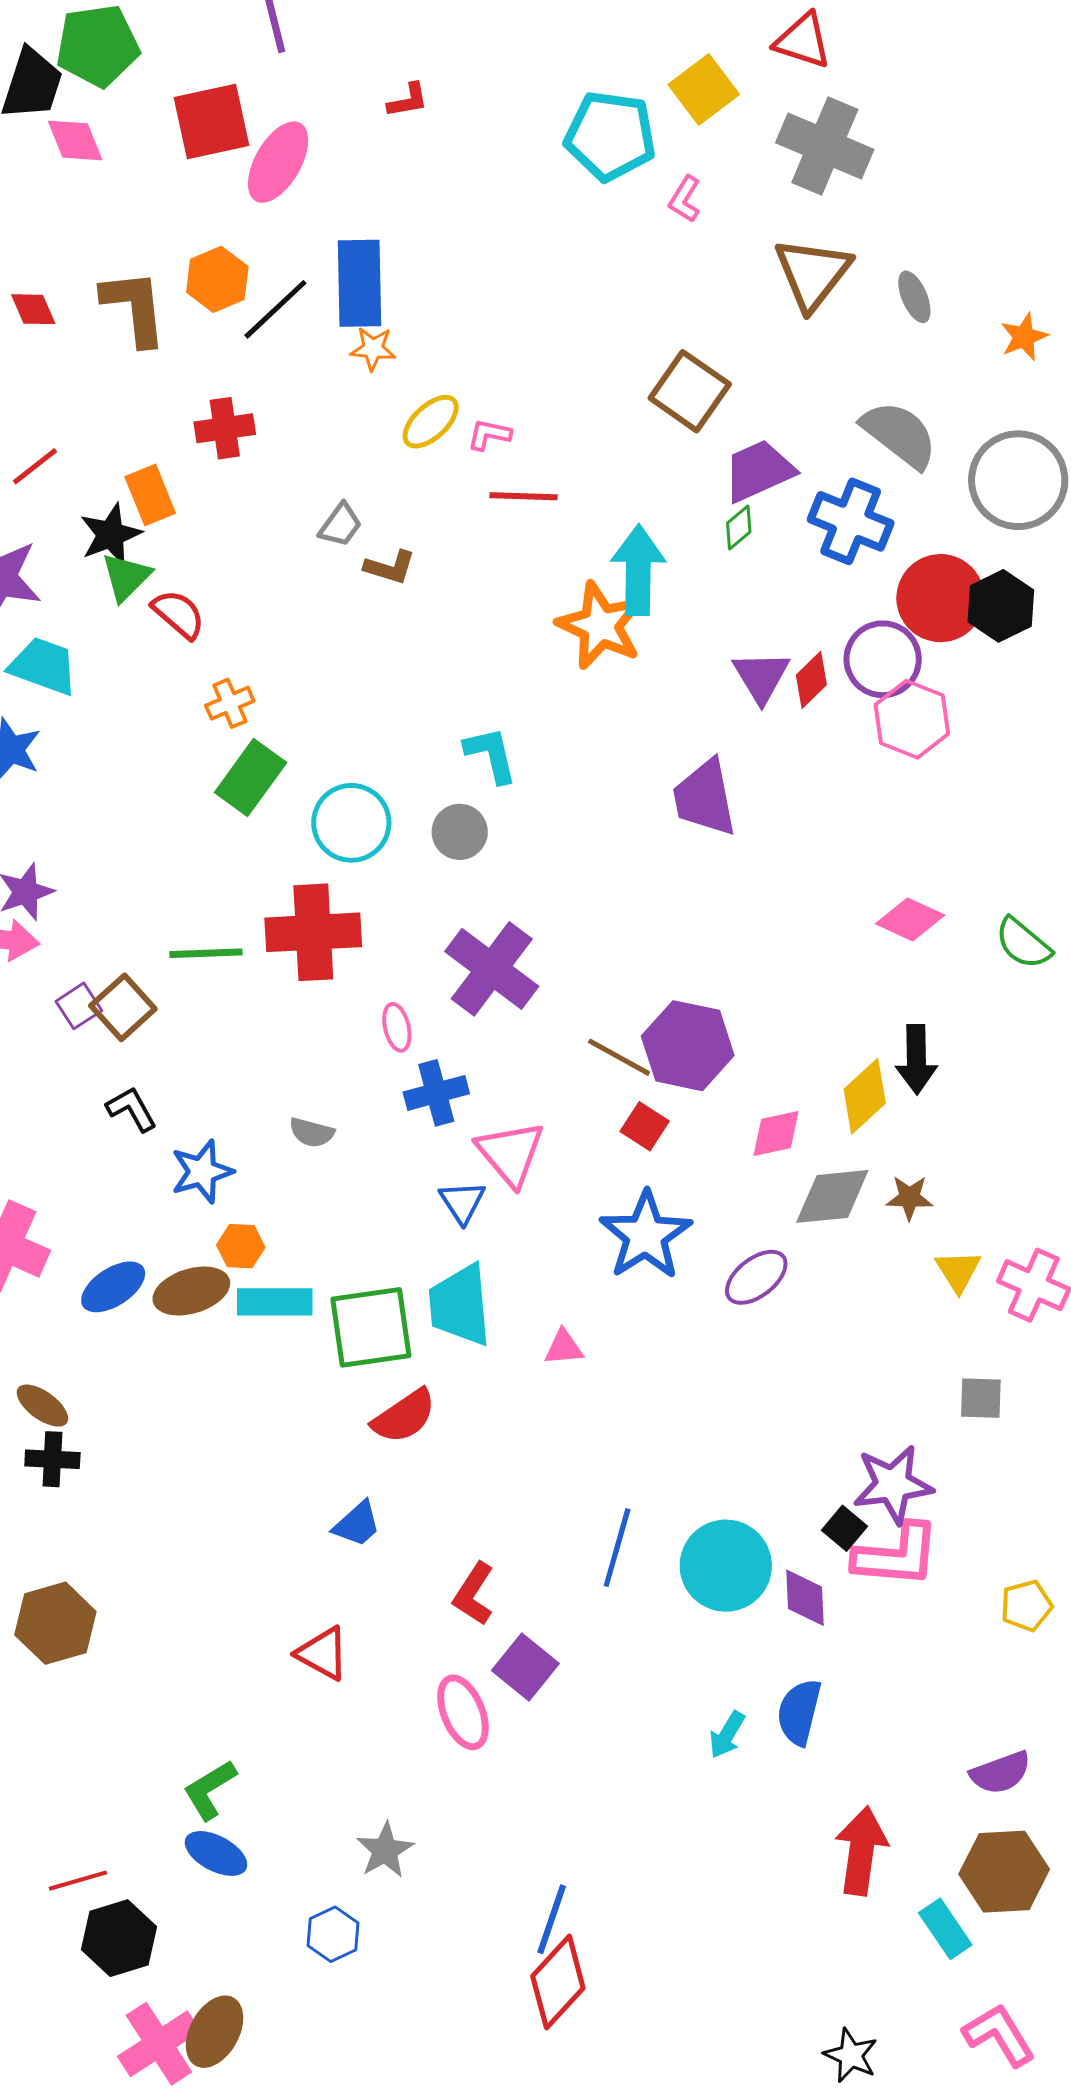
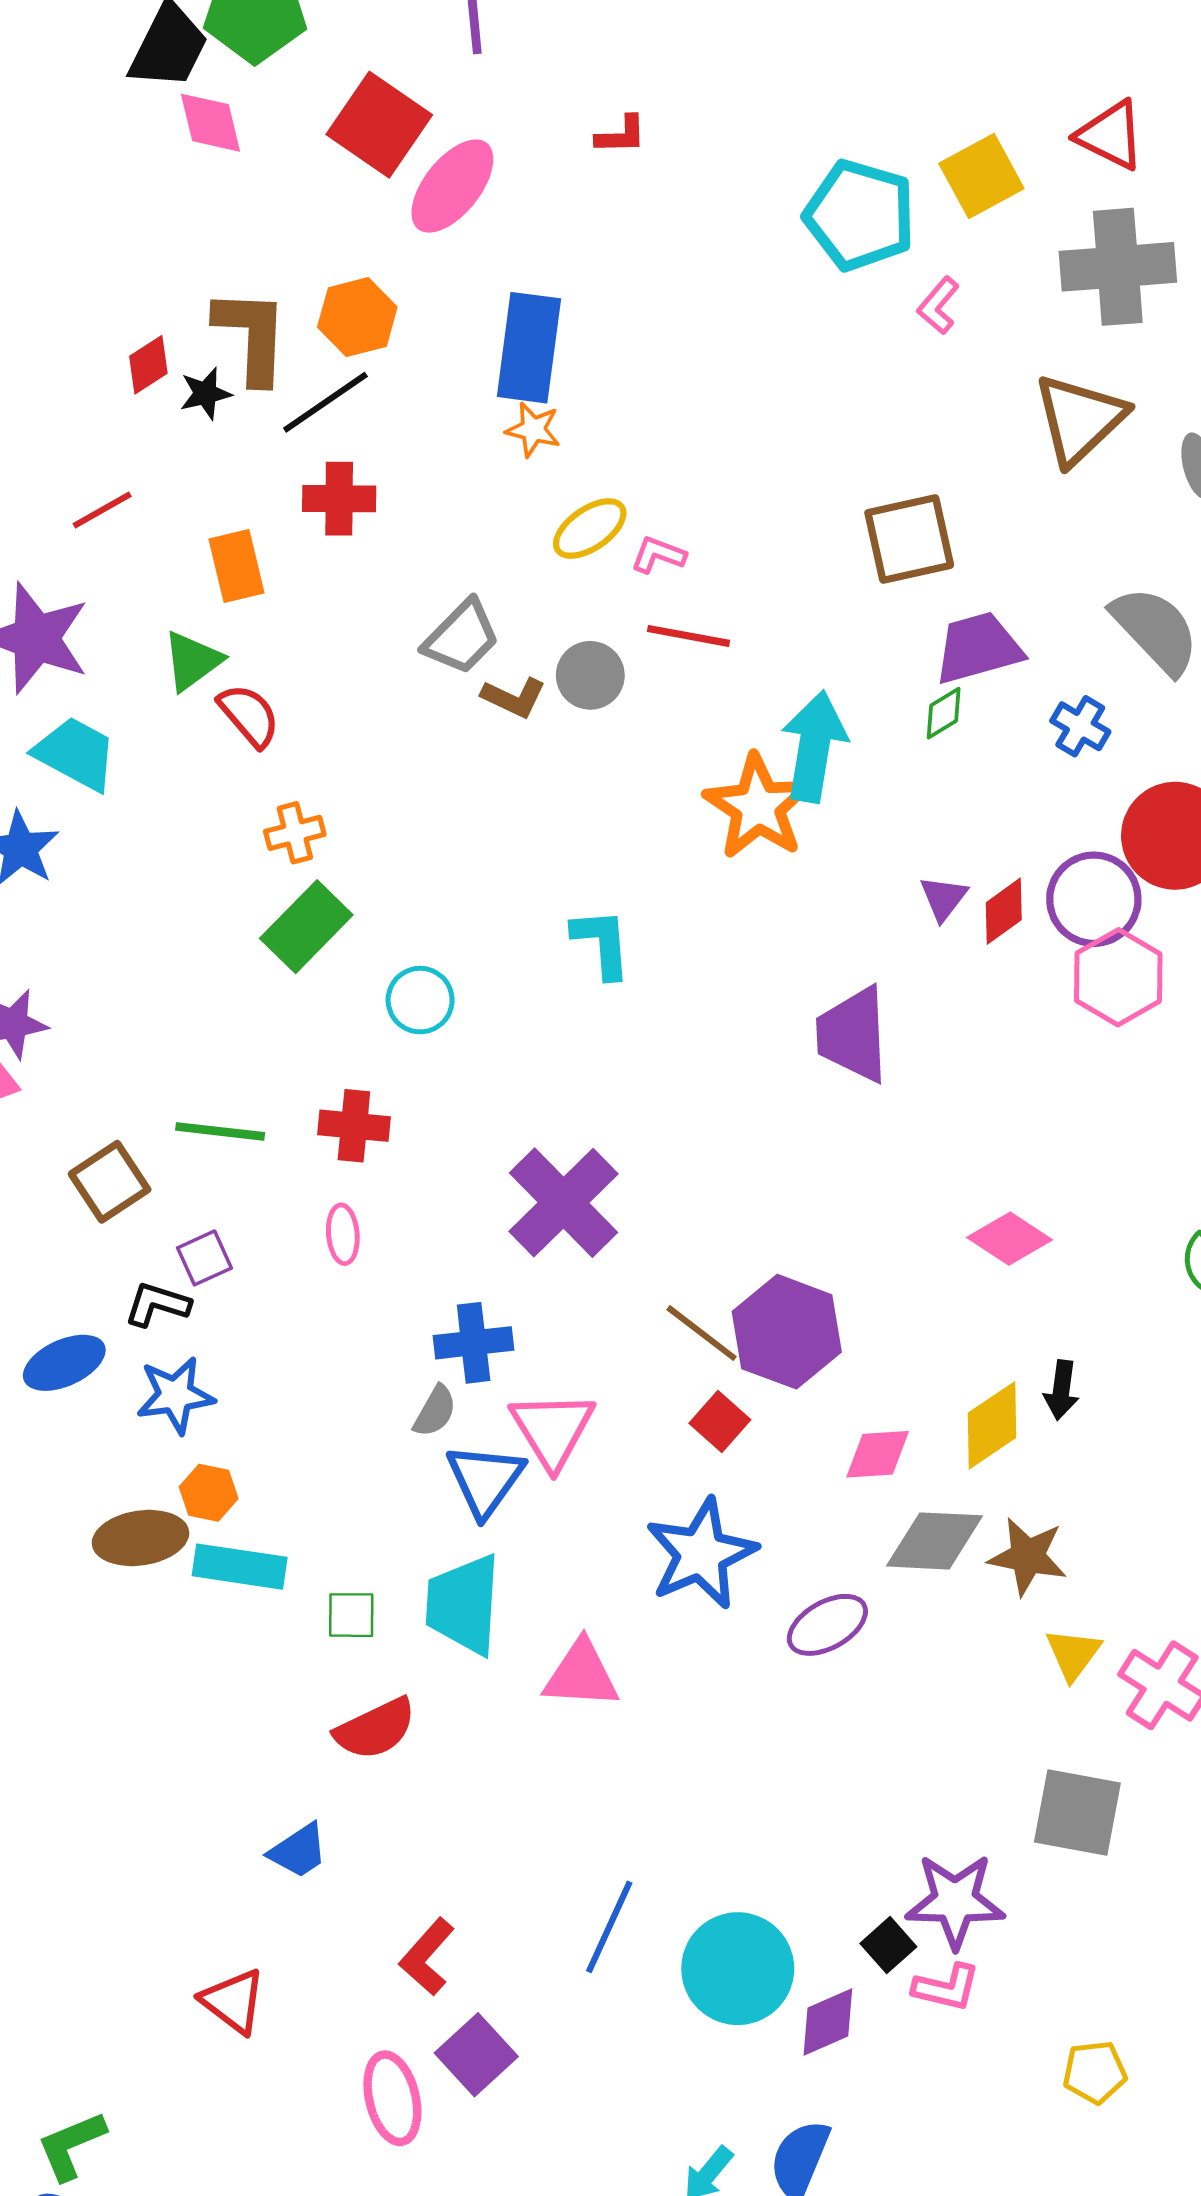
red square: (212, 121) -> (379, 125), turned 38
gray cross: (825, 146) -> (1118, 267), turned -36
red diamond: (33, 309) -> (148, 365), moved, turned 72
black line: (275, 309) -> (325, 402), moved
brown square: (690, 391) -> (909, 539), turned 34
blue cross: (851, 521) -> (1080, 726), size x0.6
gray trapezoid: (340, 525) -> (461, 637), size x1.4
black star: (111, 534) -> (206, 393), moved, size x0.7
purple triangle: (761, 677) -> (944, 898), size x0.7
cyan circle: (351, 823) -> (420, 1000), size x0.7
gray circle: (460, 832) -> (590, 675), moved
pink diamond: (910, 919) -> (1010, 1239), moved
red cross: (313, 932) -> (354, 1126), size x0.6
purple square: (79, 1006) -> (204, 1258), moved
pink ellipse: (397, 1027) -> (343, 1234), moved
black arrow: (916, 1059) -> (1061, 1390), size x0.7
black L-shape: (132, 1109) -> (157, 1304), moved, turned -52
gray semicircle: (312, 1133) -> (435, 1411), moved, turned -84
brown star: (909, 1198) -> (1028, 1556), size x1.4
blue triangle: (462, 1202) -> (485, 1480), size x1.4
blue ellipse: (113, 1287) -> (64, 1363), moved
green square: (371, 1327) -> (351, 1615), size x0.5
pink triangle: (564, 1347) -> (581, 1675), size x1.6
gray square: (981, 1398) -> (1077, 1812), size x1.6
pink L-shape: (897, 1555) -> (946, 1987), size x0.6
purple diamond: (805, 1598) -> (828, 2022), turned 60

